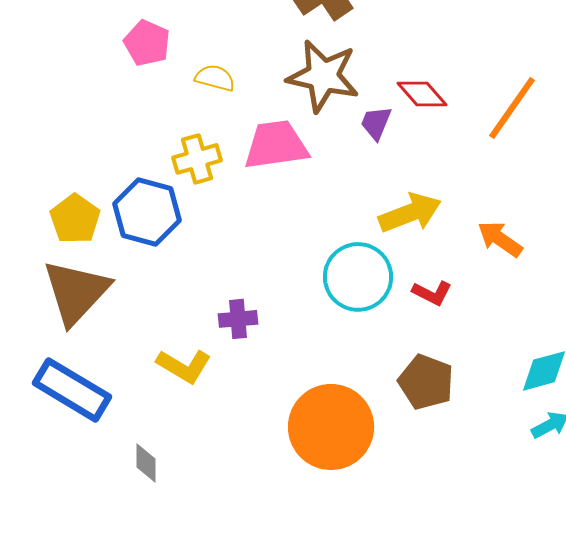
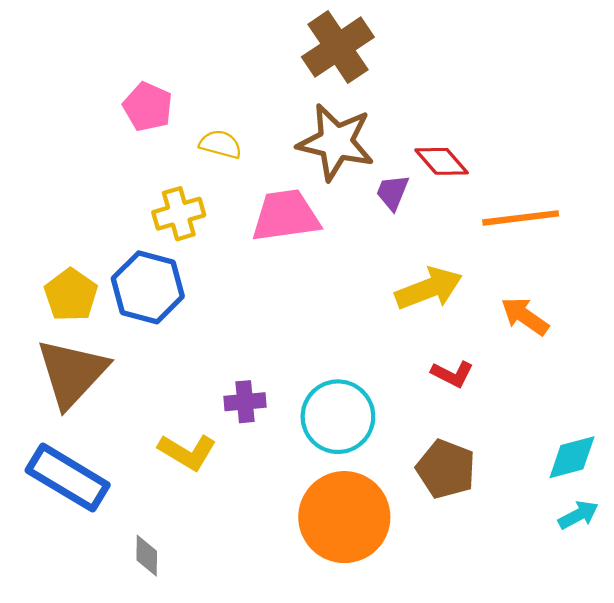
orange line: (512, 108) -> (521, 218), moved, turned 48
yellow cross: (197, 159) -> (179, 214), moved
cyan circle: (358, 277) -> (338, 417), moved

